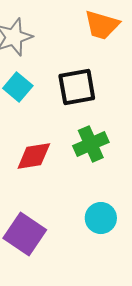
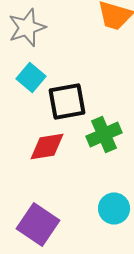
black square: (77, 87) -> (67, 101), moved

